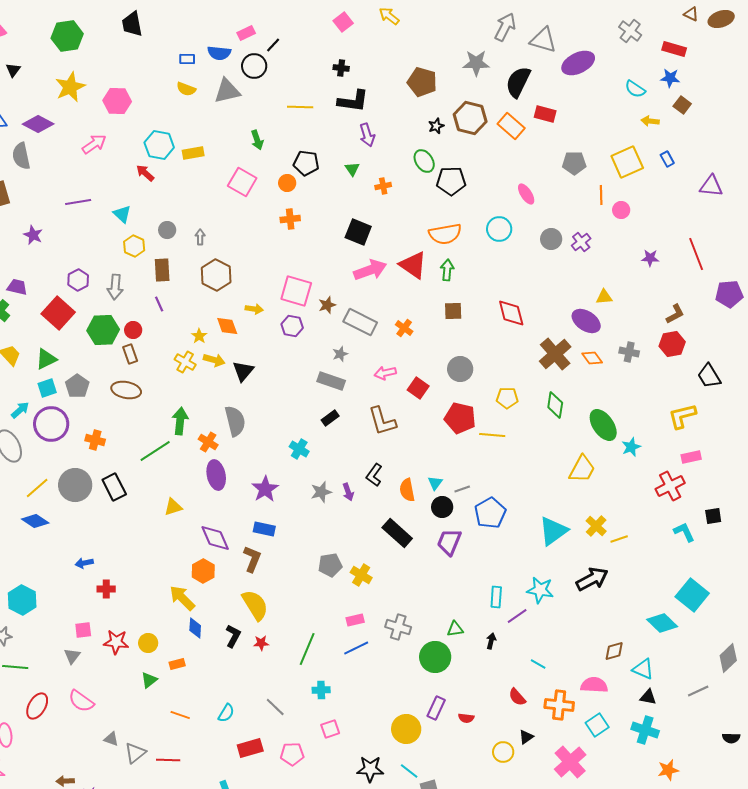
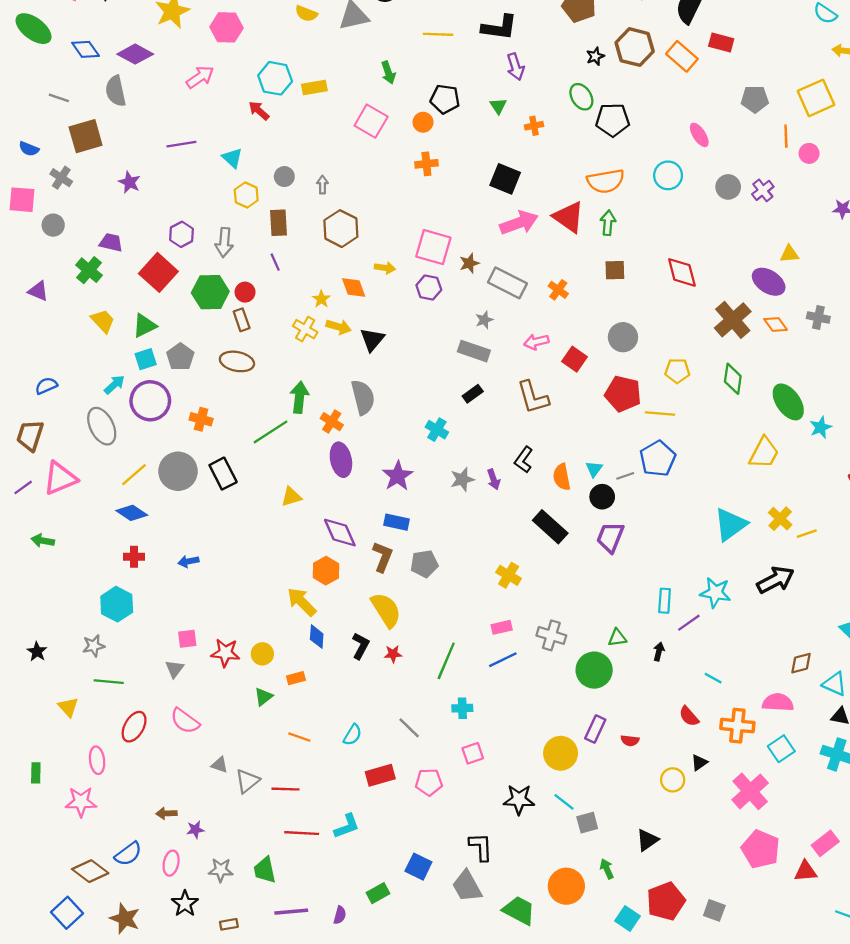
blue pentagon: (490, 513) -> (658, 459), moved
gray pentagon: (330, 565) -> (424, 564), moved
red cross: (106, 589) -> (134, 557), moved

